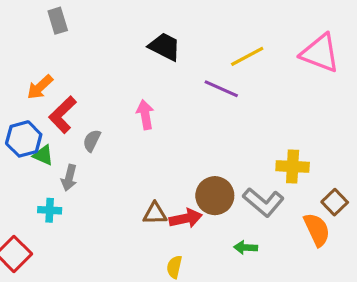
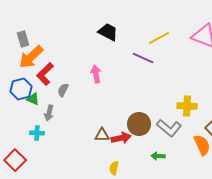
gray rectangle: (58, 21) -> (23, 39), moved
orange arrow: (40, 87) -> (31, 57), size x1.5

